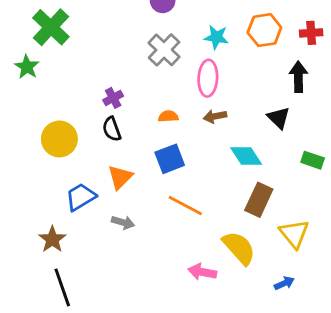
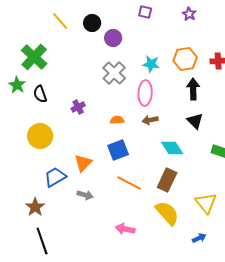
black arrow: (298, 77) -> (193, 89), moved
black semicircle: (112, 129) -> (40, 94), moved
brown rectangle: (259, 200) -> (167, 180), moved
pink arrow: (202, 272) -> (125, 229), moved

